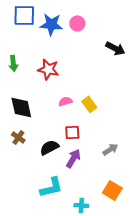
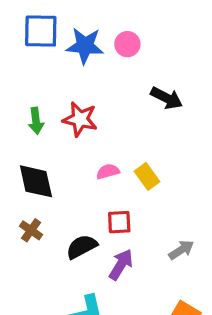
black arrow: (115, 48) -> (167, 98), moved
green arrow: (13, 63) -> (36, 121), moved

